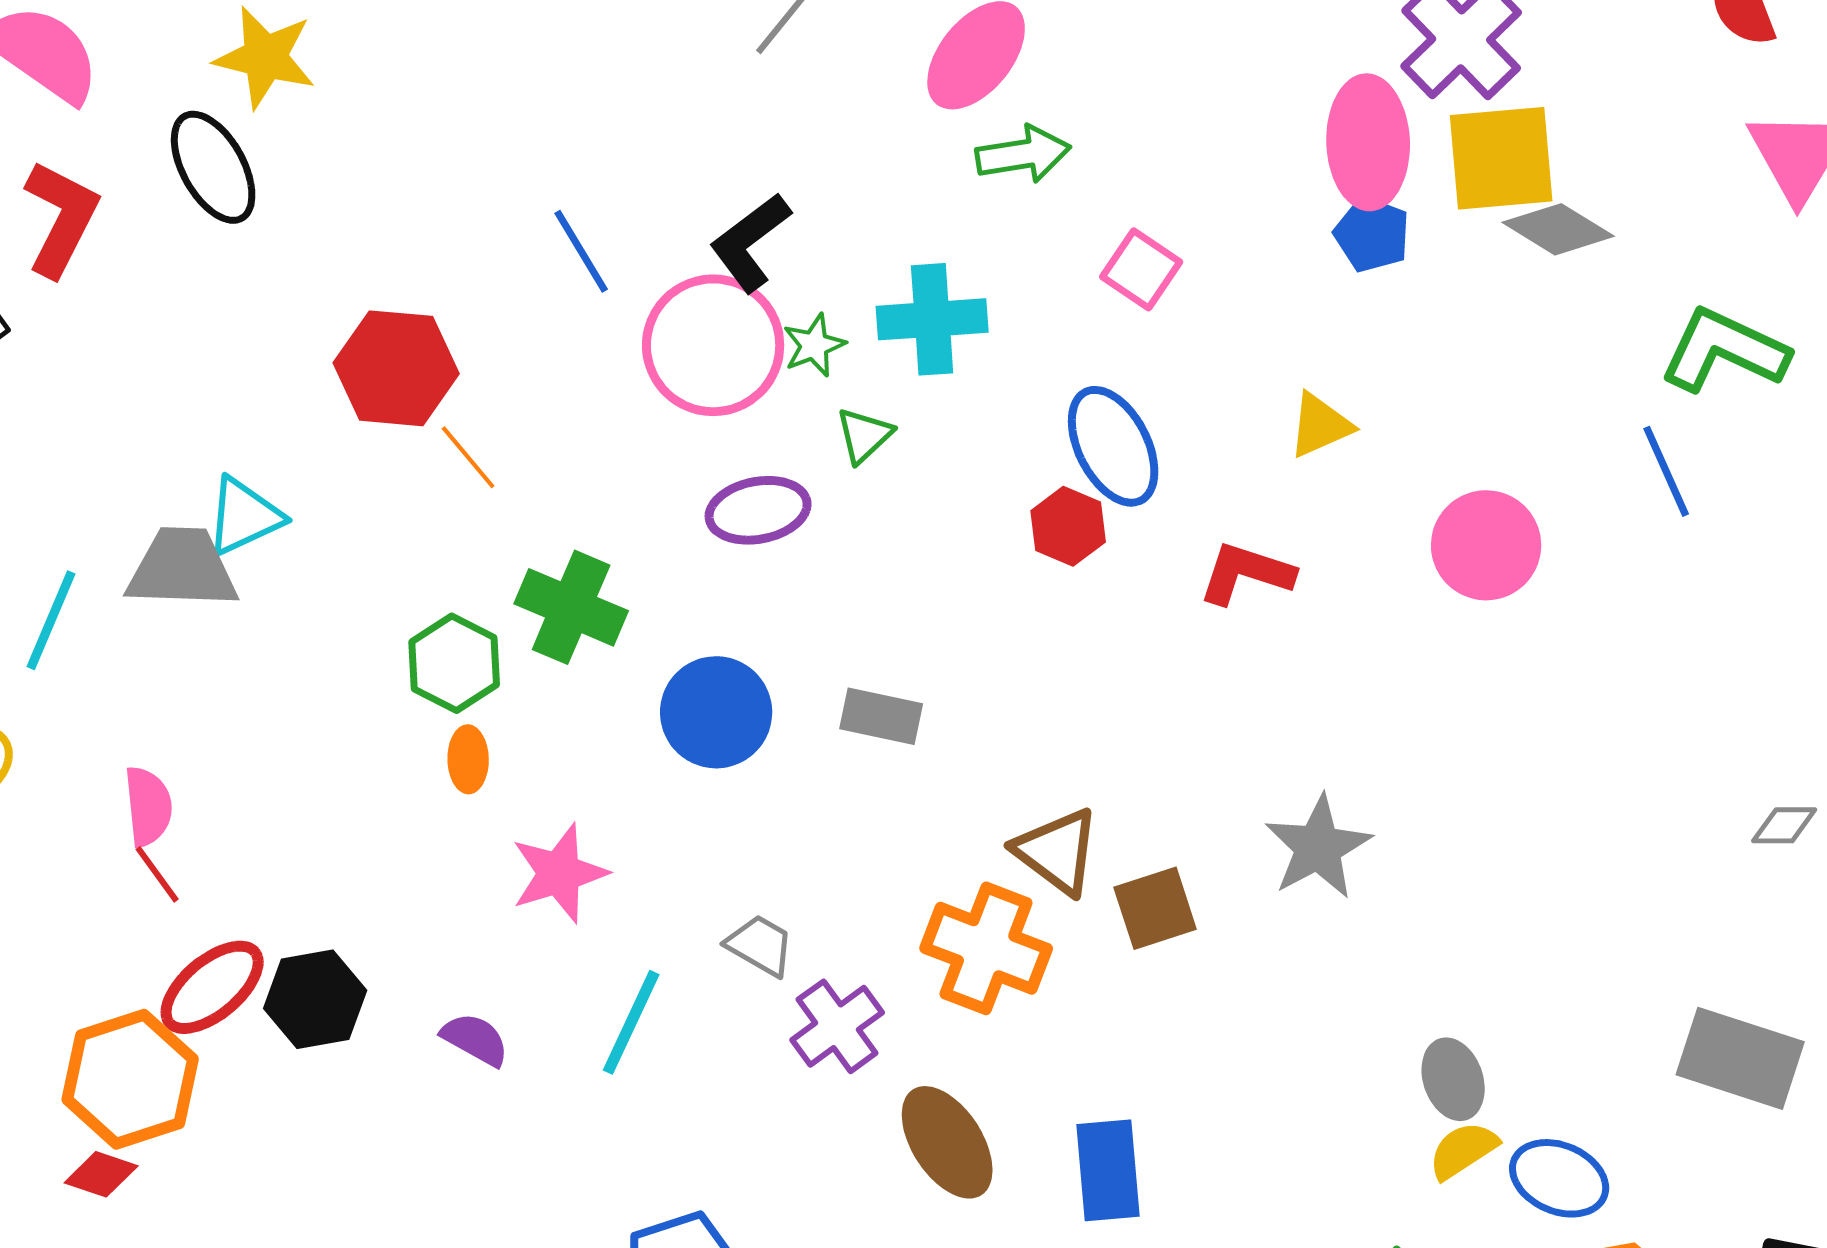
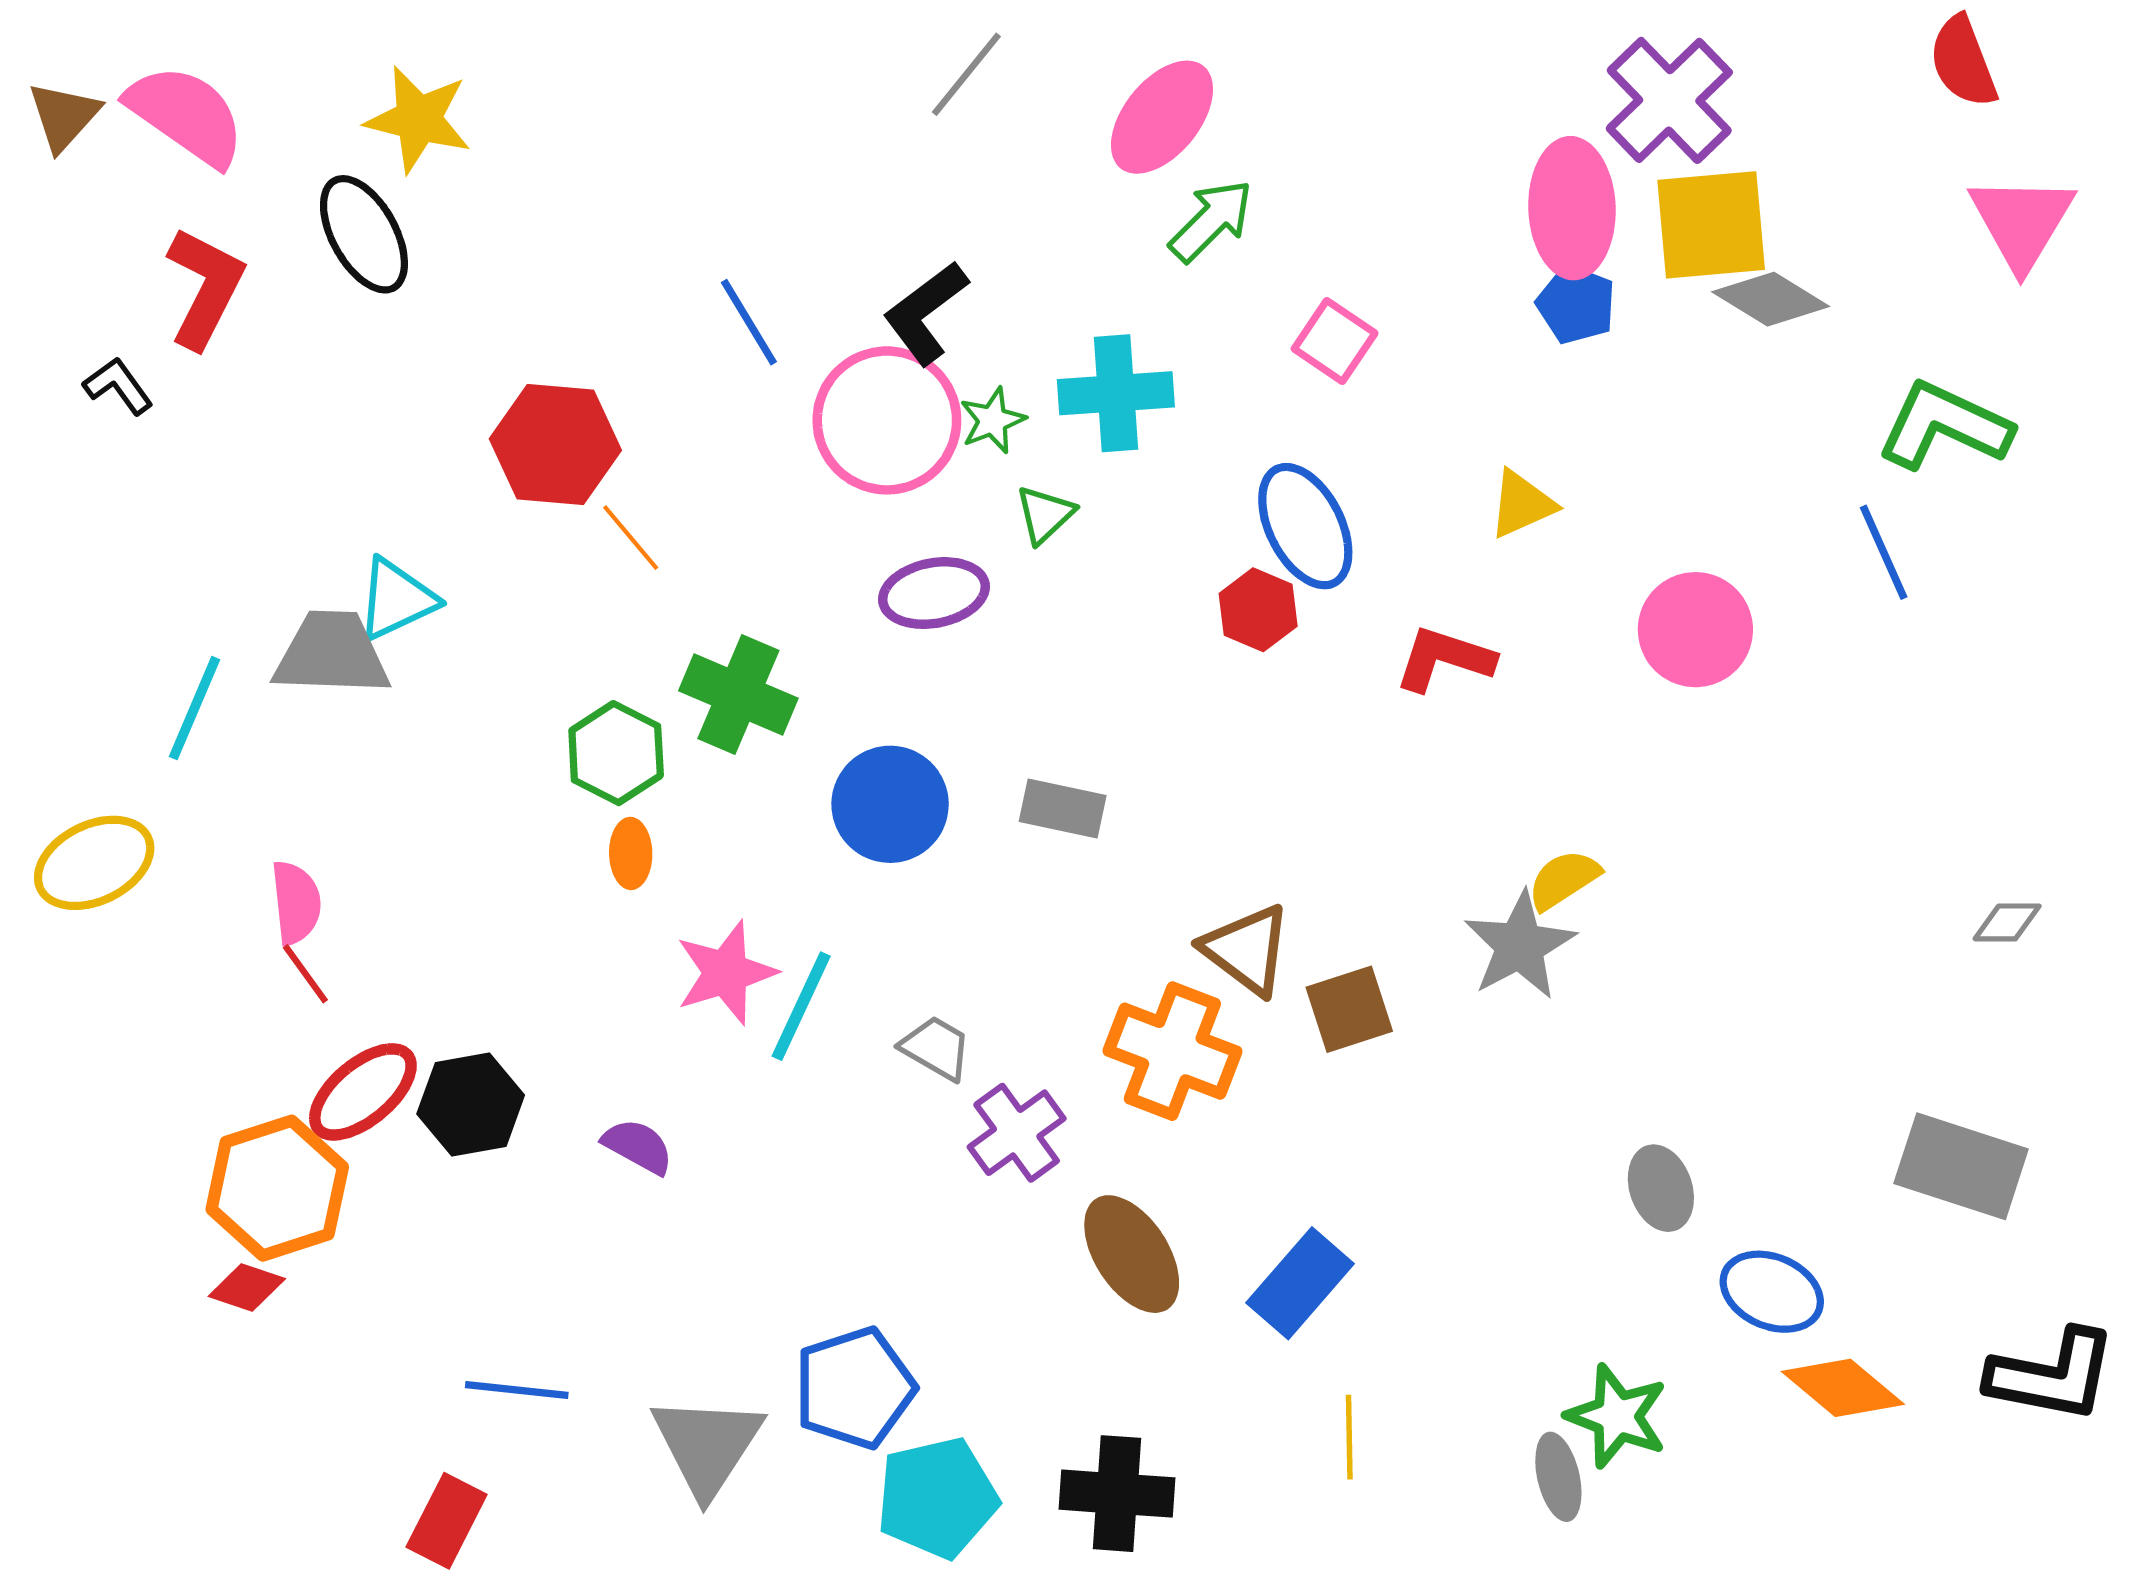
green arrow: (1023, 154) -> (1211, 221), turned -36
cyan line: (631, 1022) -> (801, 1006), moved
yellow semicircle: (1463, 1150) -> (1564, 880), moved
blue rectangle: (1108, 1170) -> (1300, 1283), turned 46

